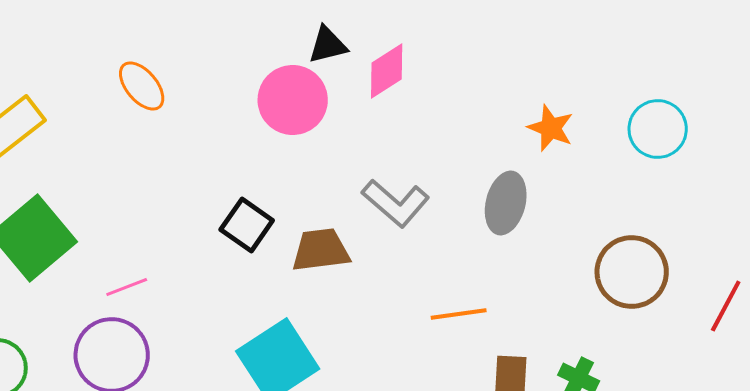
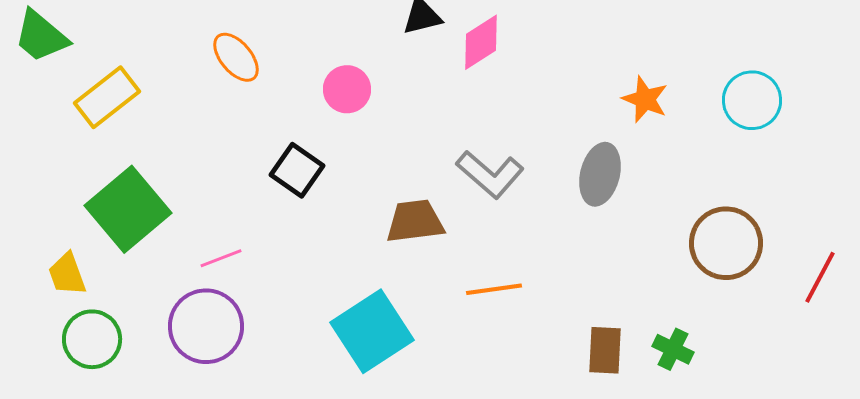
pink circle: (293, 100) -> (347, 89), moved, size x0.7
black square: (247, 225) -> (297, 170), moved
orange line: (459, 314) -> (494, 289), moved

